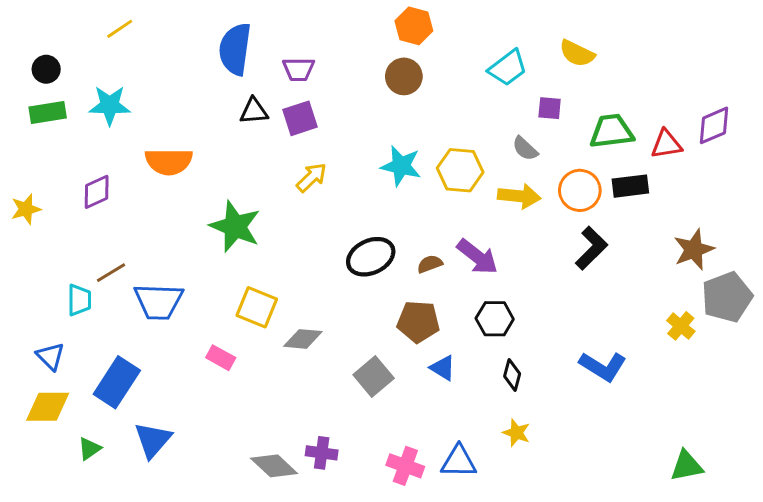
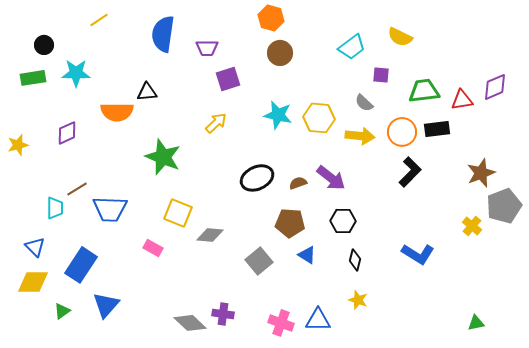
orange hexagon: (414, 26) -> (271, 18), moved
yellow line: (120, 29) -> (99, 20), moved
black circle: (46, 69) -> (44, 45), moved
black triangle: (254, 111) -> (147, 92), moved
purple square: (300, 118) -> (228, 79), moved
green triangle: (687, 466) -> (476, 323), size x0.7

